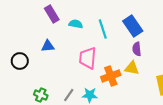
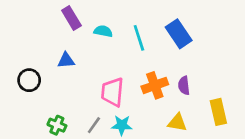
purple semicircle: (137, 49) -> (184, 85), moved
pink trapezoid: (88, 58) -> (112, 92), moved
yellow triangle: (132, 68) -> (177, 122), moved
orange cross: (111, 76) -> (155, 85), moved

